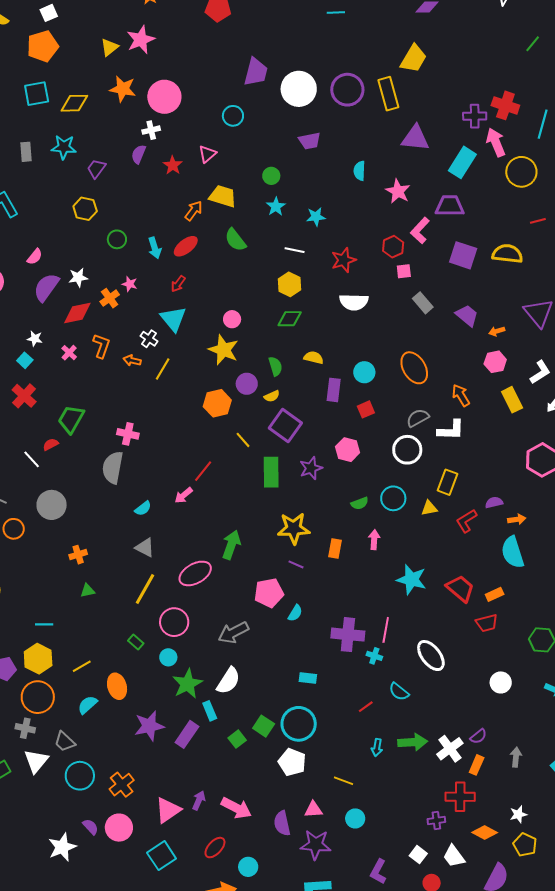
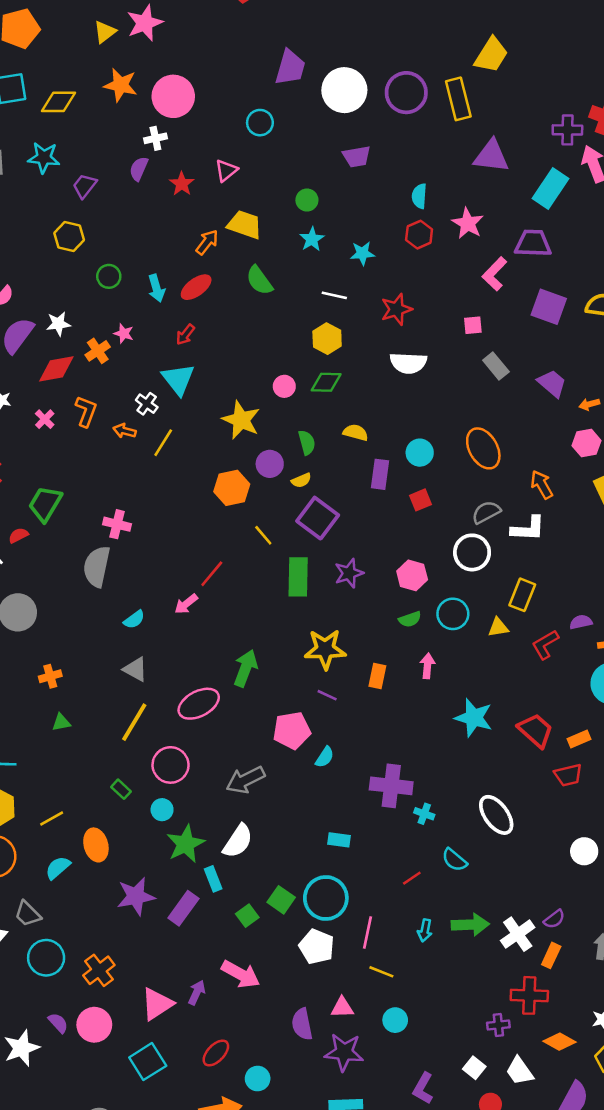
red hexagon: (393, 247) -> (419, 235), moved
pink circle: (232, 319) -> (284, 386), moved
pink hexagon: (348, 450) -> (412, 575), moved
pink line: (386, 630) -> (367, 933), moved
pink arrow: (236, 808) -> (241, 974), moved

